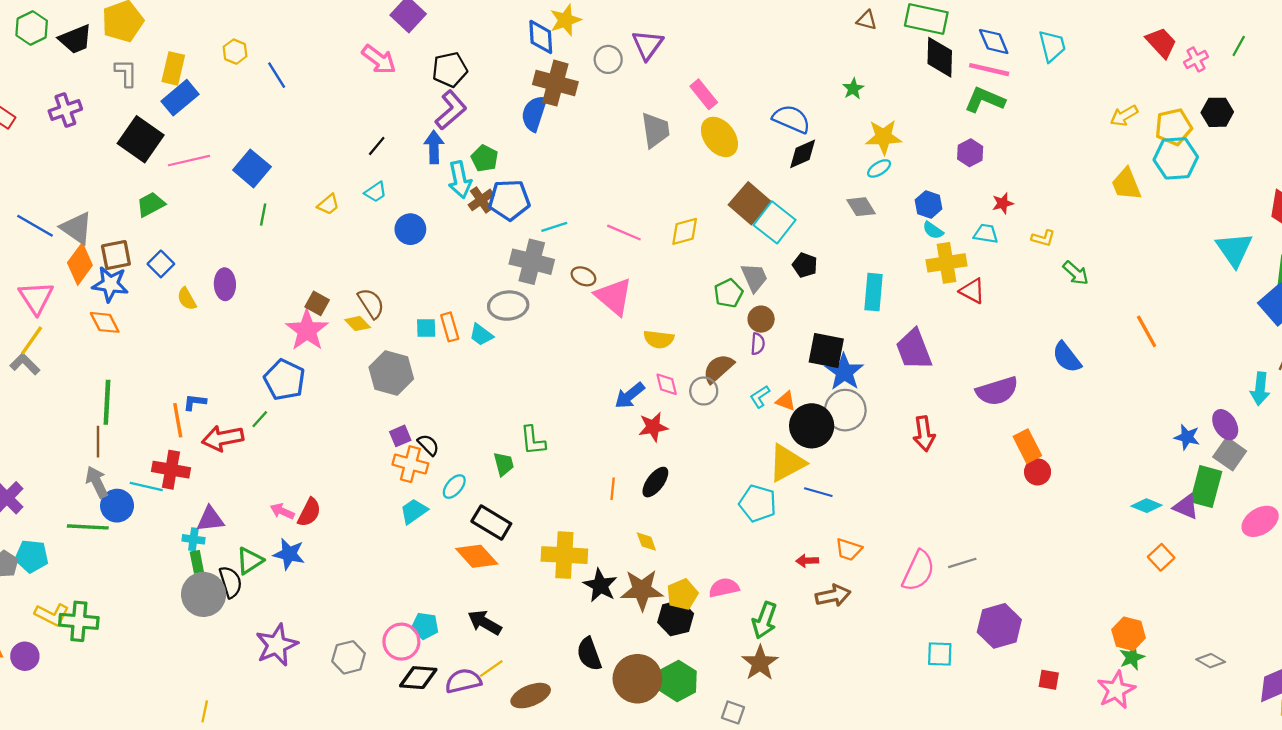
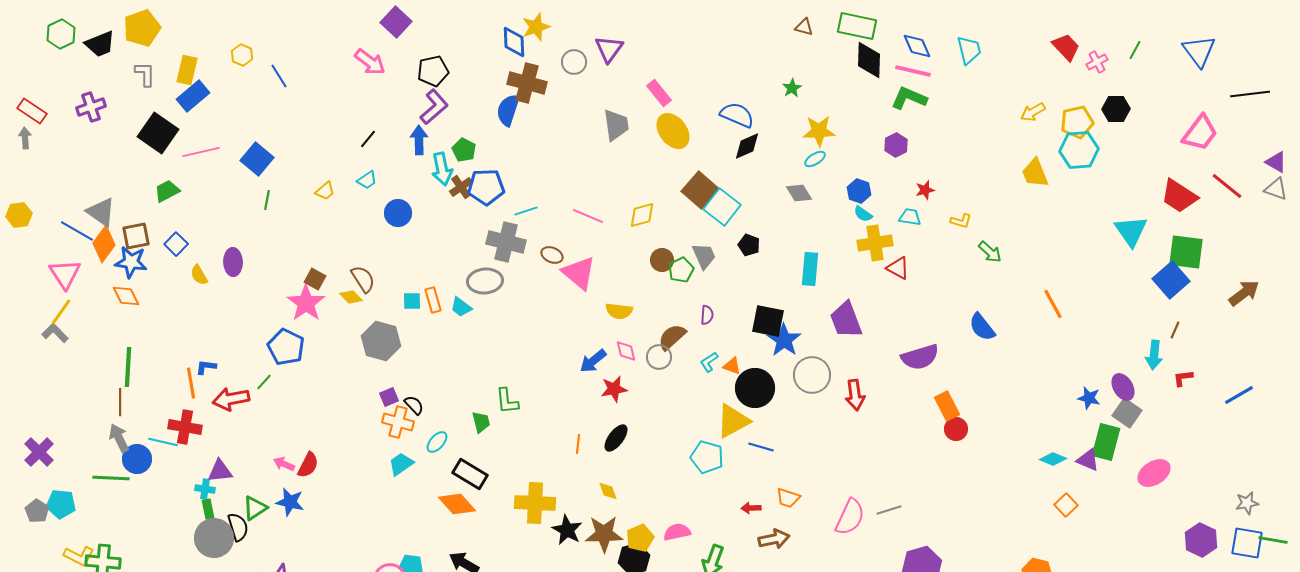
blue line: (35, 226) -> (77, 231), moved
brown circle: (761, 319) -> (662, 260), moved
gray circle: (845, 410) -> (812, 375), moved

